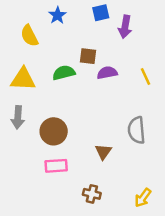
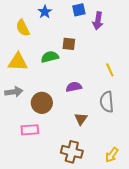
purple semicircle: (107, 73) -> (74, 87), moved
yellow line: (145, 77) -> (110, 70), moved
gray arrow: (18, 117) -> (14, 92), turned -102
pink rectangle: (56, 166) -> (30, 130), moved
brown cross: (92, 194) -> (72, 152), size x1.5

